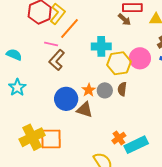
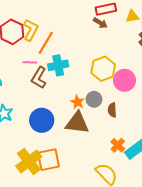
cyan cross: (101, 46) -> (58, 65), moved
pink circle: (140, 58) -> (124, 80), moved
brown semicircle: (122, 89) -> (112, 110), moved
blue circle: (66, 99) -> (42, 120), moved
brown triangle: (85, 110) -> (77, 123), size x1.4

